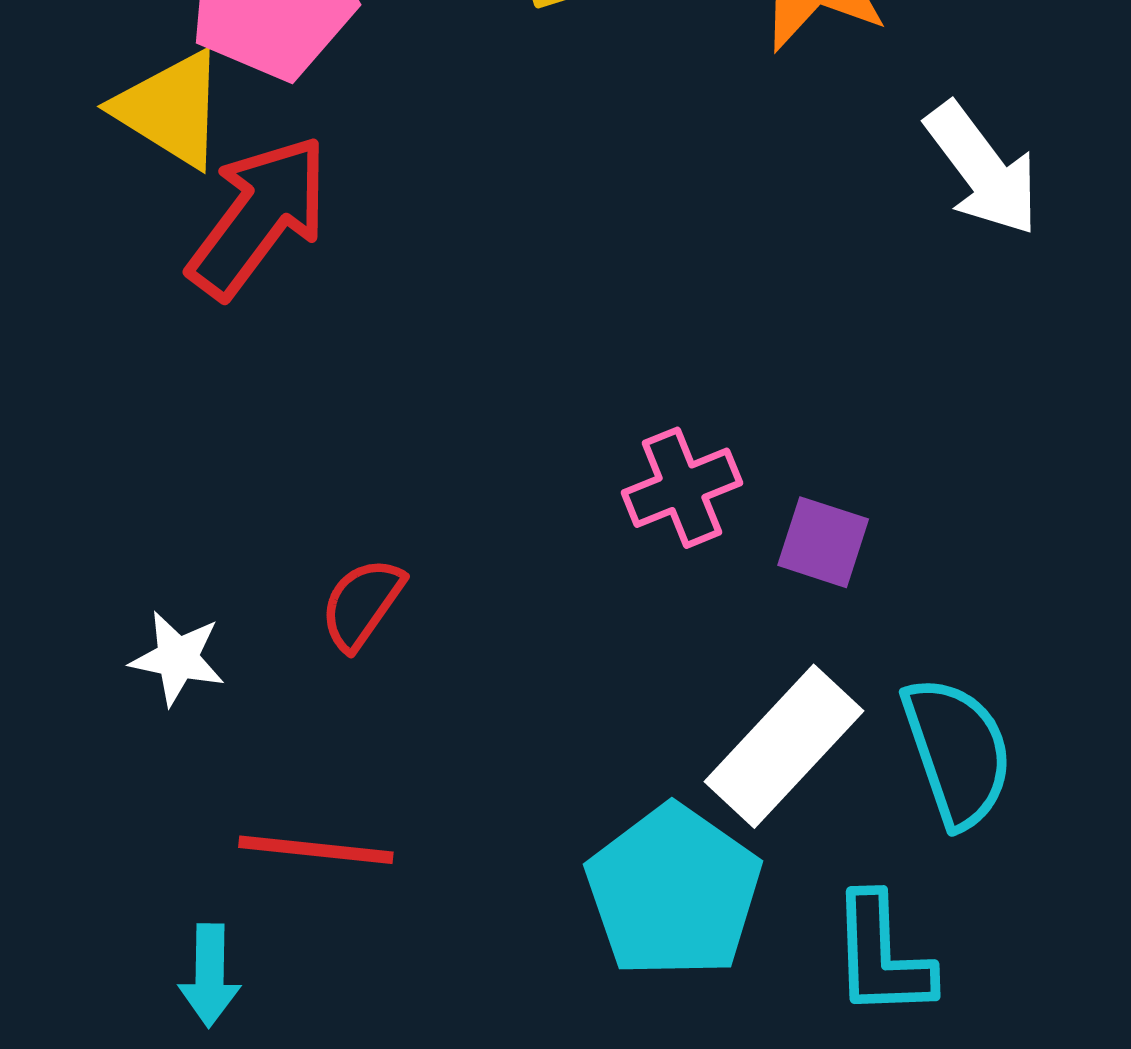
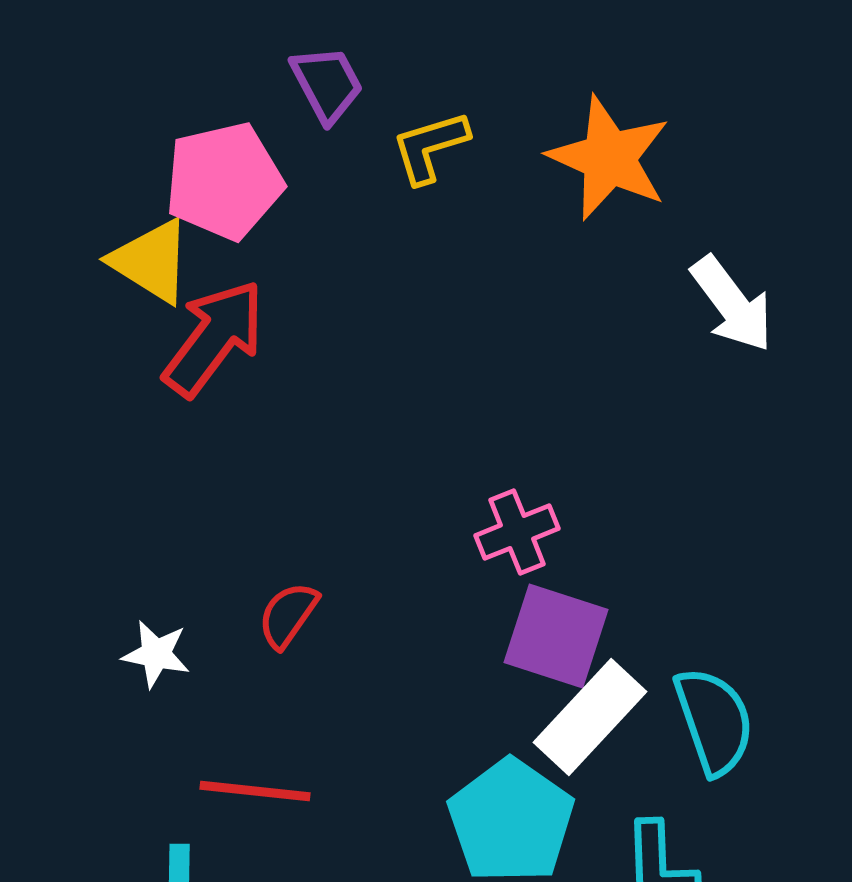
purple square: (823, 542) -> (556, 636), moved, size x1.6

